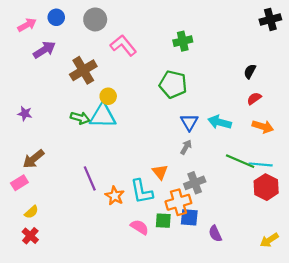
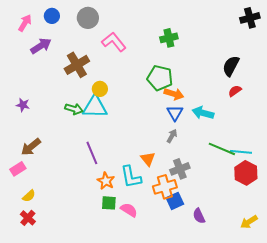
pink arrow: (27, 25) -> (25, 23), turned -30
black semicircle: (250, 71) -> (231, 66), size x1.5
orange arrow: (263, 127) -> (174, 94), moved
purple line: (90, 178) -> (92, 153), moved
blue square: (189, 217) -> (175, 201), turned -30
green square: (163, 221) -> (109, 203), moved

